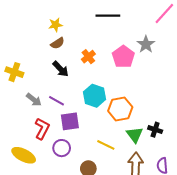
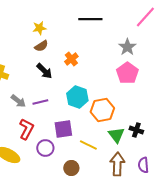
pink pentagon: (123, 57) -> (127, 73), moved
purple line: (56, 101) -> (40, 102), turned -42
purple square: (70, 121) -> (63, 129), moved

